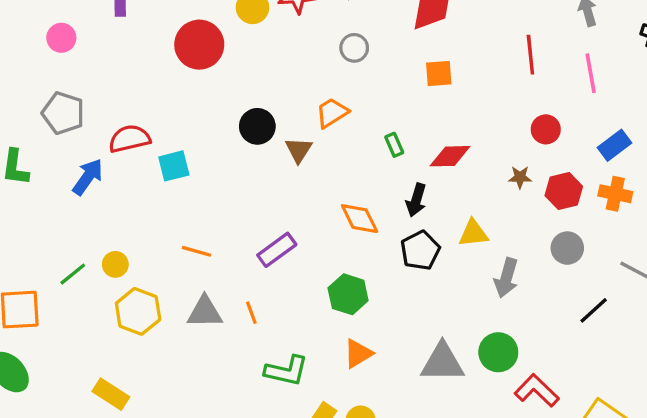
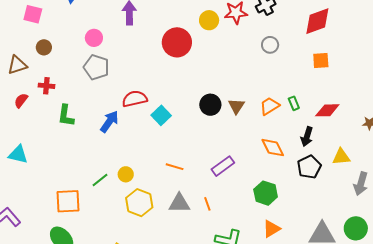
gray pentagon: (63, 113) -> (96, 67), moved
orange trapezoid: (332, 113) -> (269, 106), moved
black circle: (257, 126) -> (210, 105), moved
cyan square: (174, 166) -> (161, 115), turned -30

